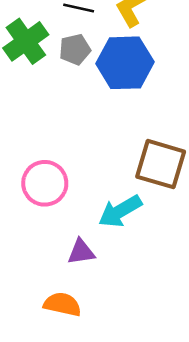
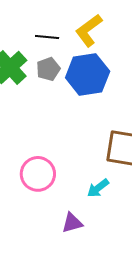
cyan arrow: (120, 211) -> (98, 188), size x0.7

